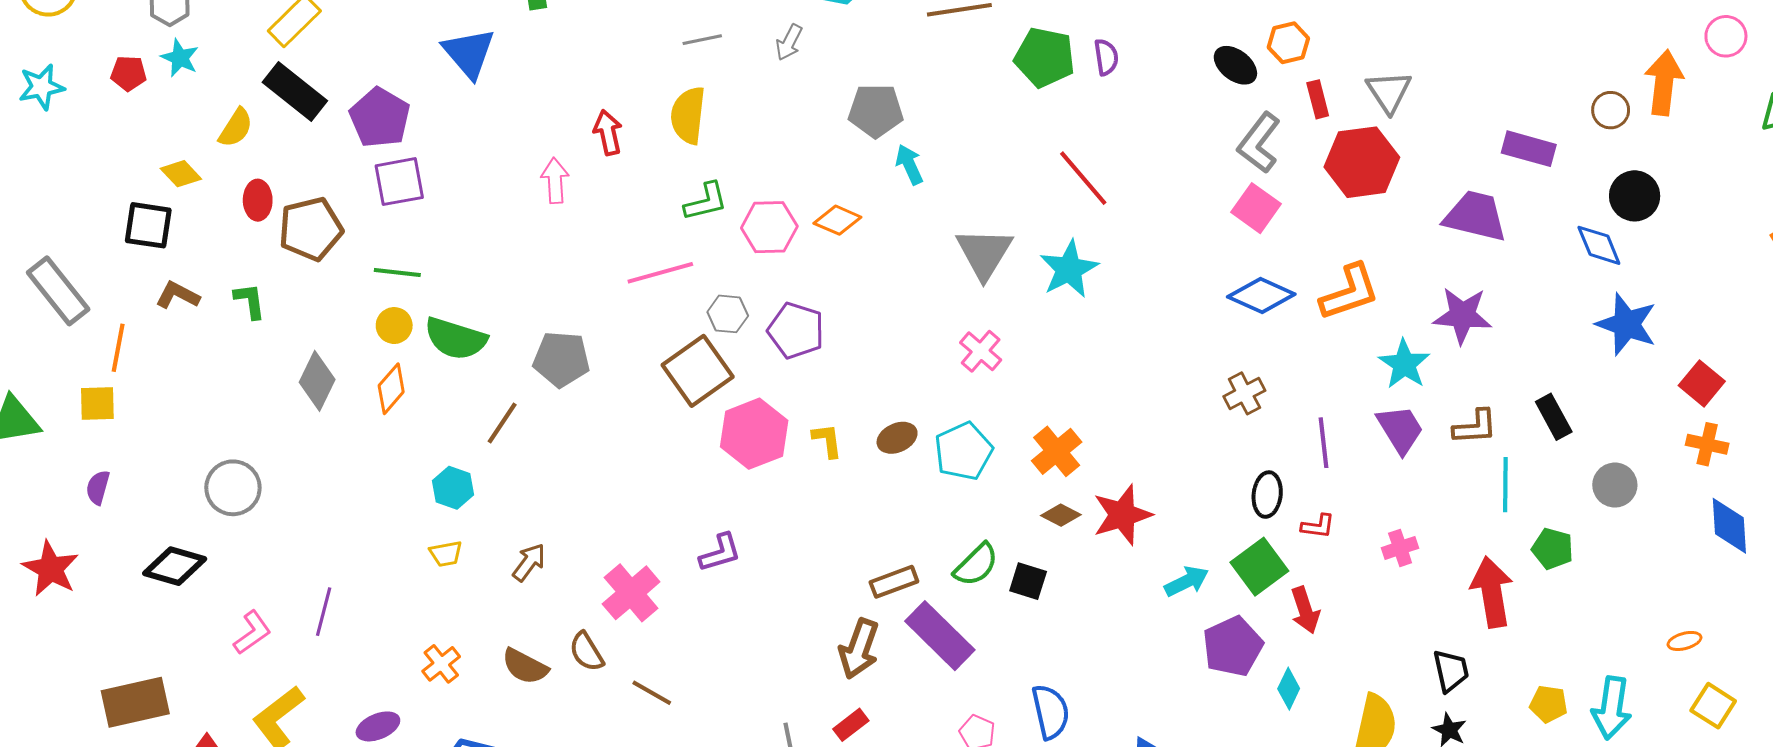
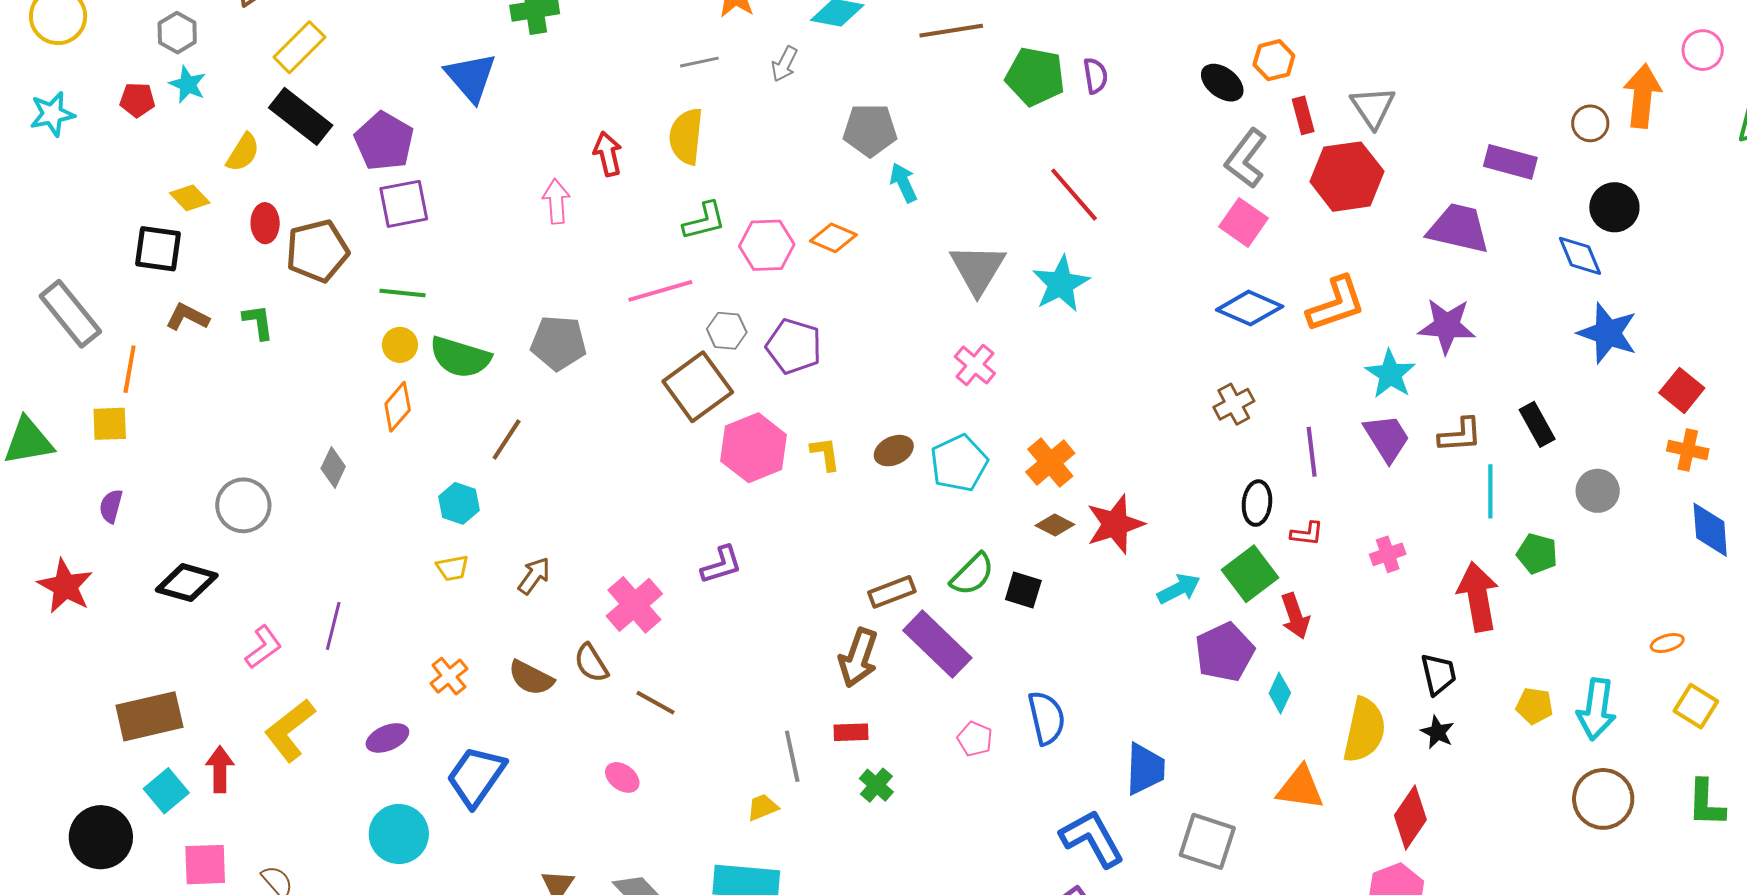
gray pentagon: (561, 359) -> (558, 343), moved
gray diamond: (317, 381) -> (333, 468), moved, size x0.7
red rectangle: (851, 725) -> (851, 732), turned 36

